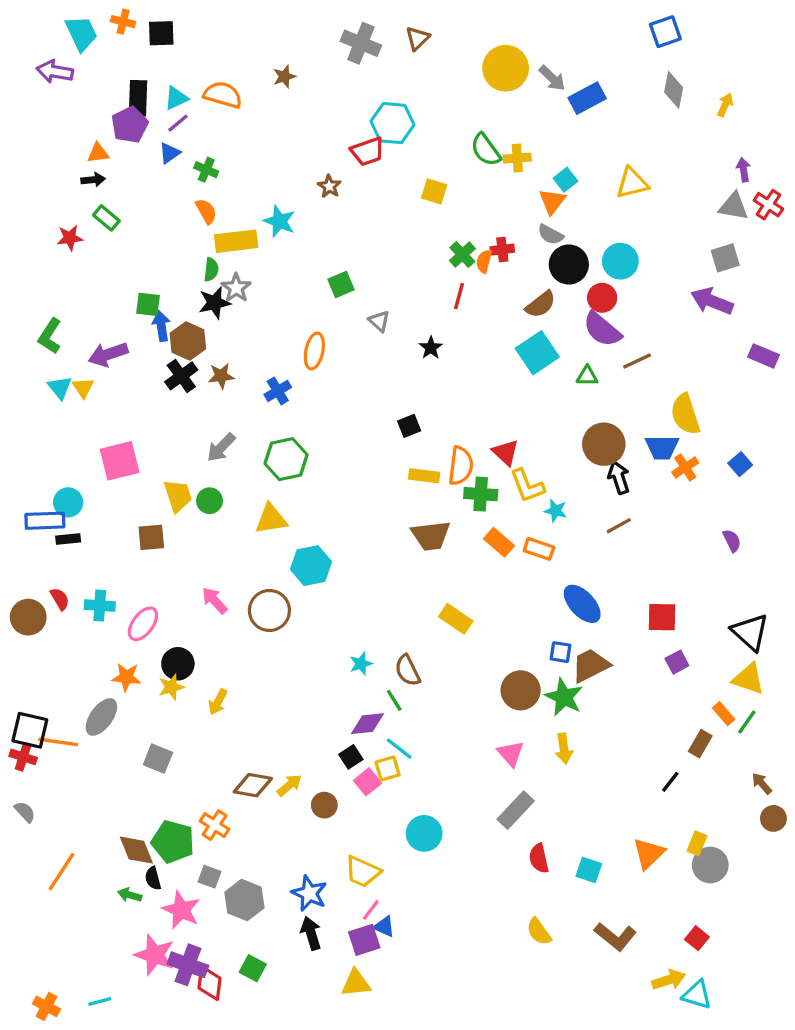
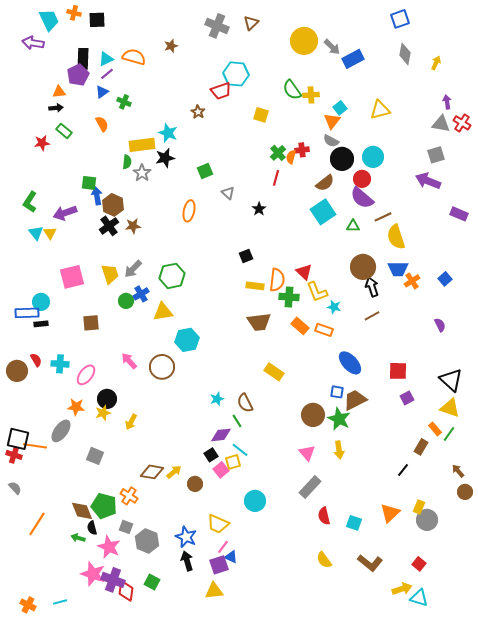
orange semicircle: (206, 211) -> (102, 124), moved
black star: (215, 303) -> (165, 158), moved
blue cross: (278, 391) -> (141, 294), moved
yellow semicircle: (685, 414) -> (396, 237), moved
yellow trapezoid: (178, 496) -> (110, 274), moved

